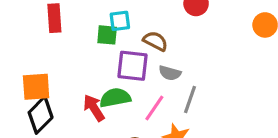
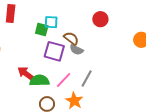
gray semicircle: (170, 73) -> (76, 50), moved
green semicircle: (115, 98) -> (39, 80), moved
red arrow: (94, 108) -> (26, 74), turned -30

